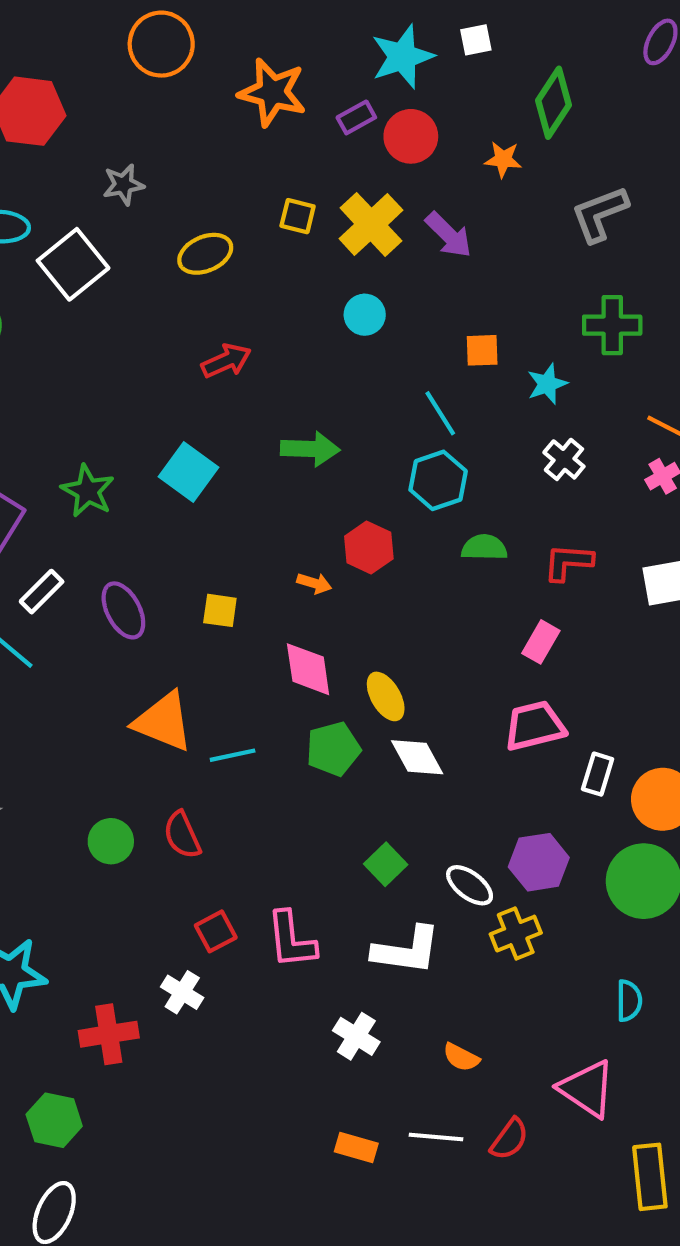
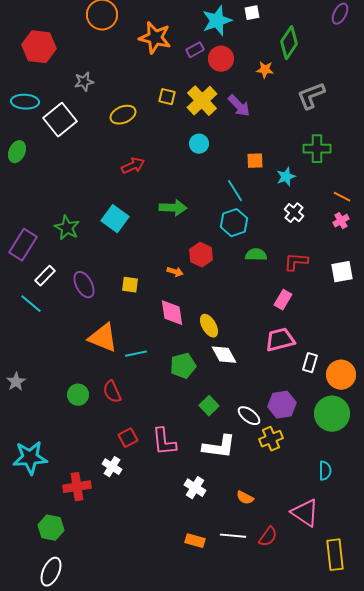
green pentagon: (333, 749) -> (183, 366), moved

